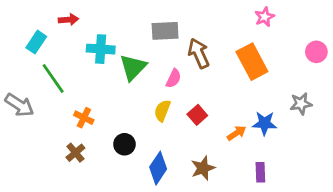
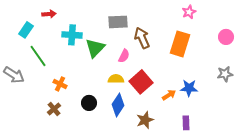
orange rectangle: (252, 62) -> (180, 44), turned 45
gray star: (301, 104) -> (225, 74), moved
yellow semicircle: (162, 111) -> (116, 79), turned 70
red square: (197, 115) -> (141, 82), size x1.6
blue diamond: (158, 168) -> (118, 105), moved

